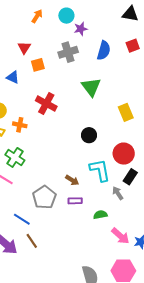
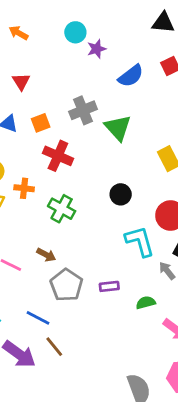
orange arrow: (37, 16) -> (19, 33), moved, turned -88
blue semicircle: (104, 50) -> (131, 76), turned 42
gray cross: (68, 52) -> (83, 110), moved
orange square: (38, 65) -> (41, 123), moved
green cross: (15, 157) -> (62, 209), moved
brown arrow: (72, 180) -> (46, 255), moved

